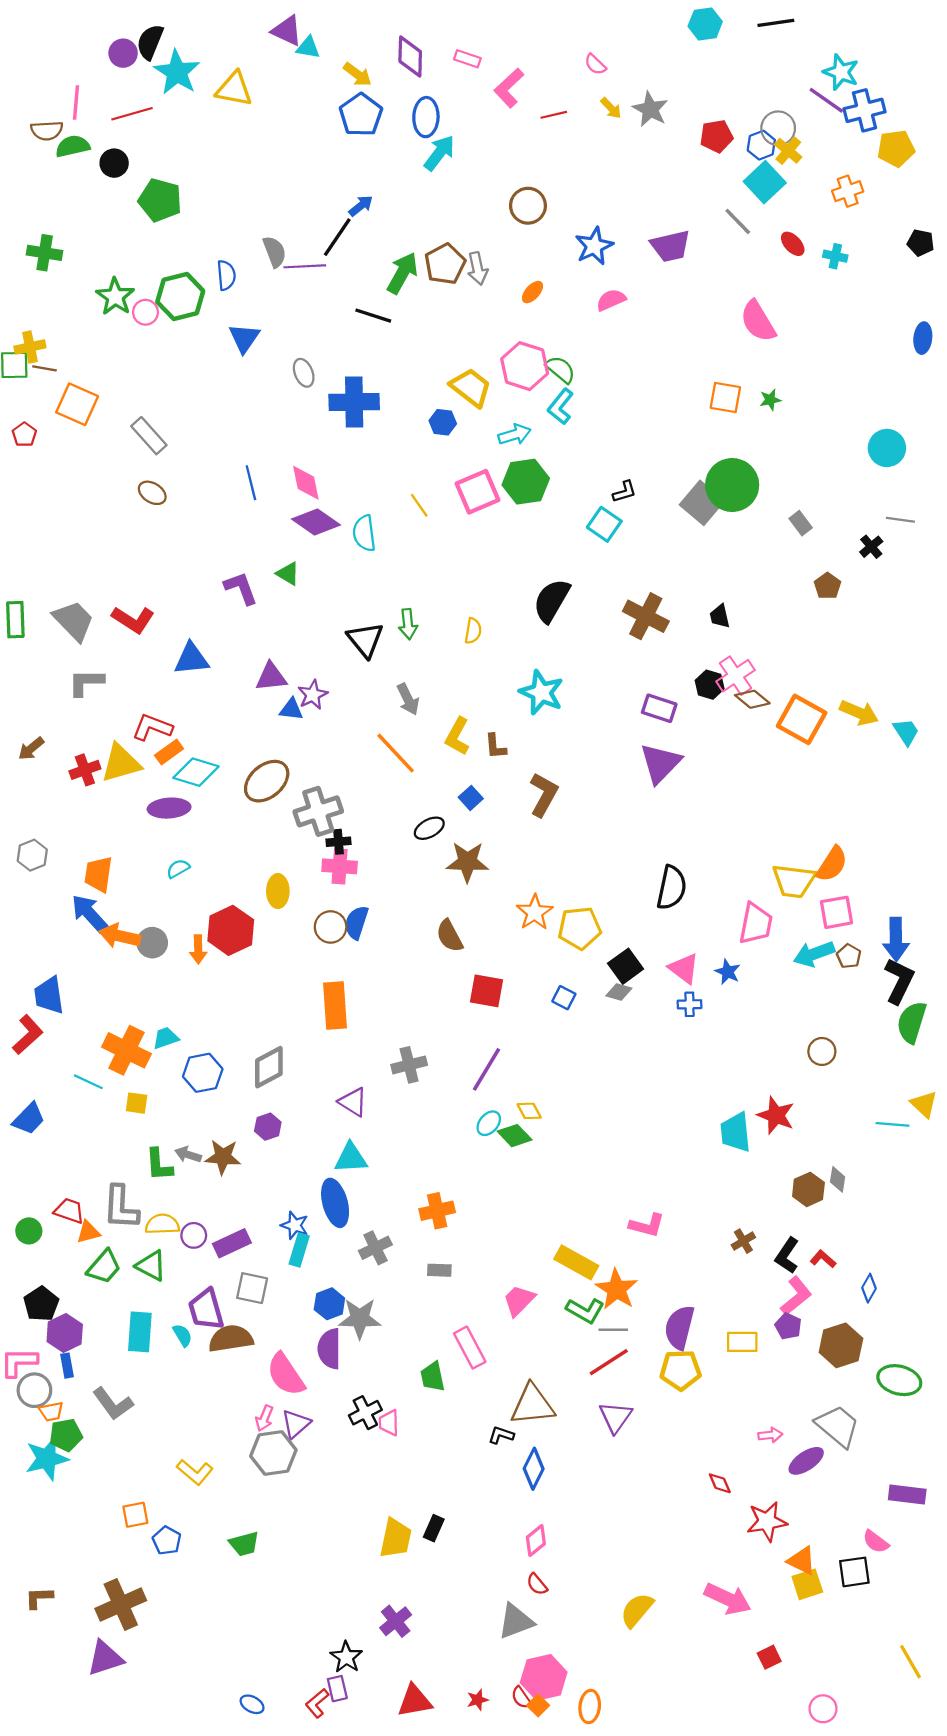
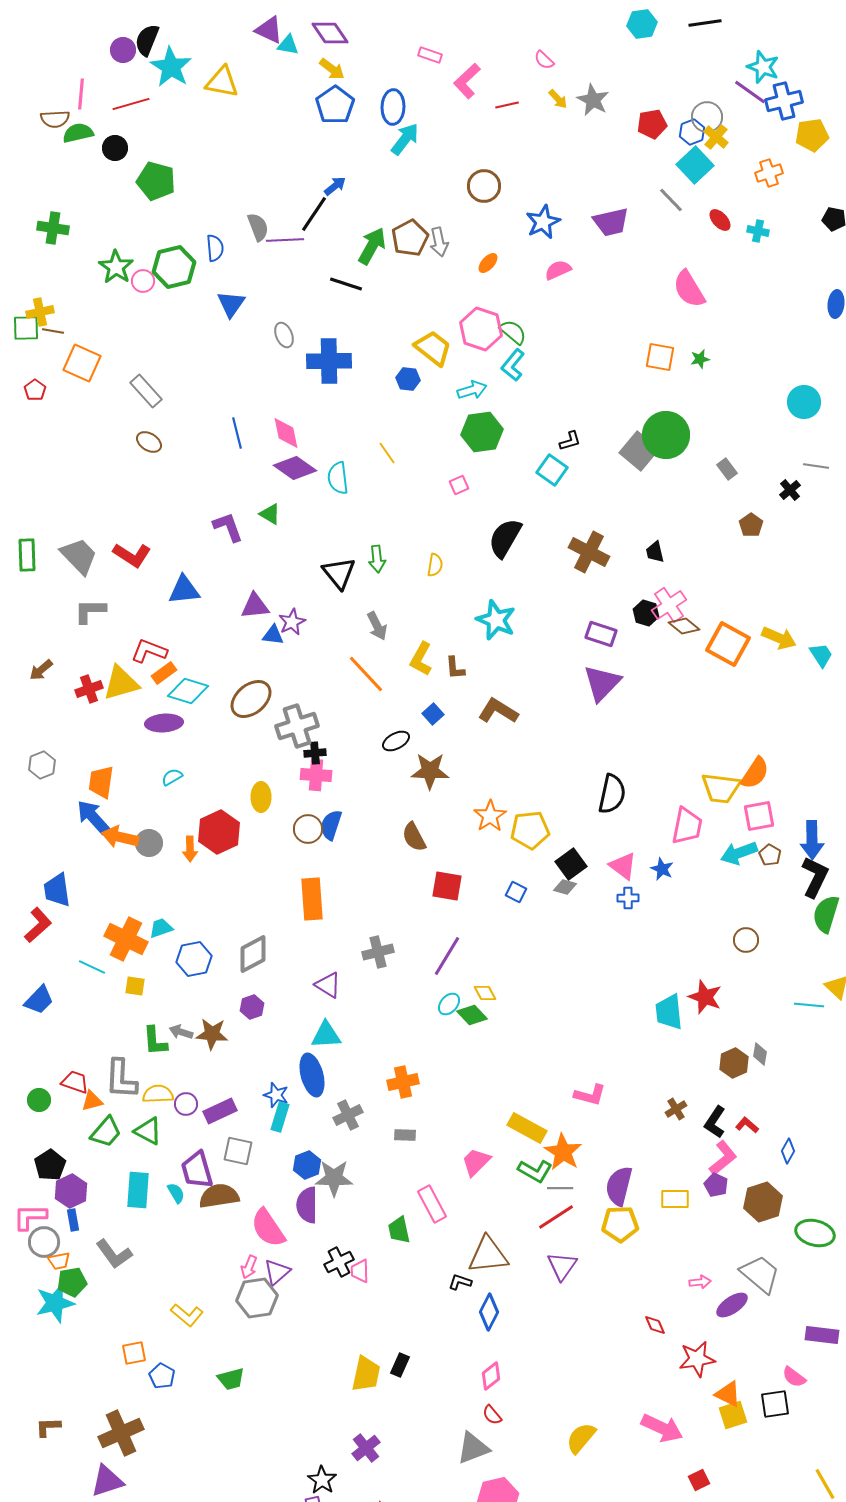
purple diamond: (410, 57) -> (330, 33), moved, turned -36
pink square: (478, 492) -> (459, 485), moved, size x0.5
brown L-shape: (544, 795) -> (498, 711), turned -87

